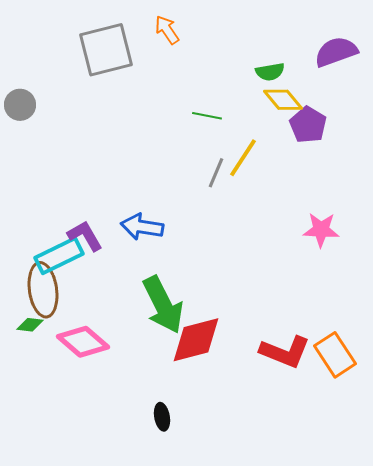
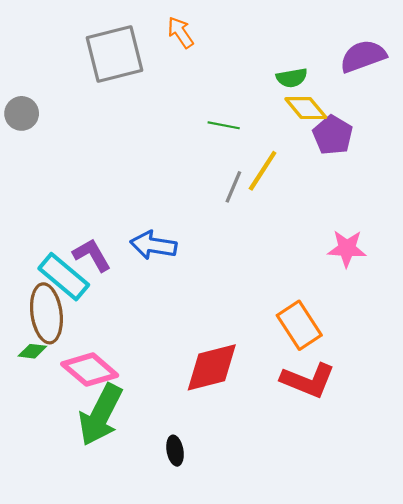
cyan rectangle: (59, 256) -> (64, 277), turned 66
green arrow: (163, 305) -> (100, 415), moved, turned 54
orange rectangle: (335, 355) -> (299, 325), moved

